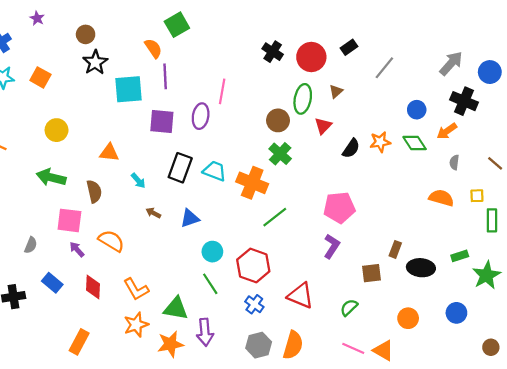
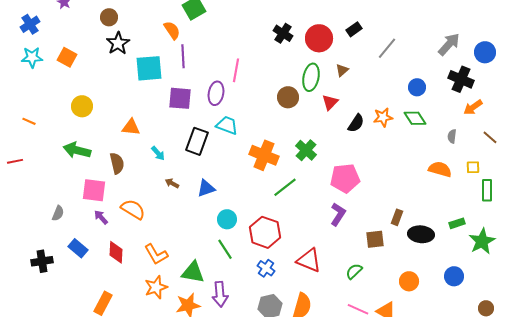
orange arrow: (447, 131) -> (473, 107), moved
green cross: (280, 154) -> (306, 150), moved
cyan trapezoid: (215, 171) -> (227, 125), moved

